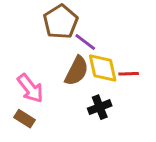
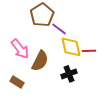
brown semicircle: (77, 71) -> (40, 61), moved
pink arrow: (30, 88) -> (20, 49), moved

